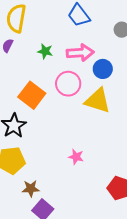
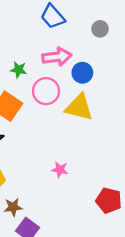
green star: (45, 51) -> (18, 70), moved

